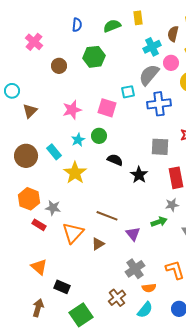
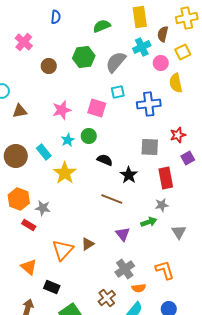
yellow rectangle: (138, 18) -> (140, 17), moved, size x1.5
blue semicircle: (77, 25) -> (56, 17), moved
gray semicircle: (149, 75) -> (116, 62), moved
brown triangle: (30, 111) -> (20, 111), turned 35
brown line: (107, 216) -> (112, 199), moved
orange triangle: (73, 233) -> (63, 250), moved

